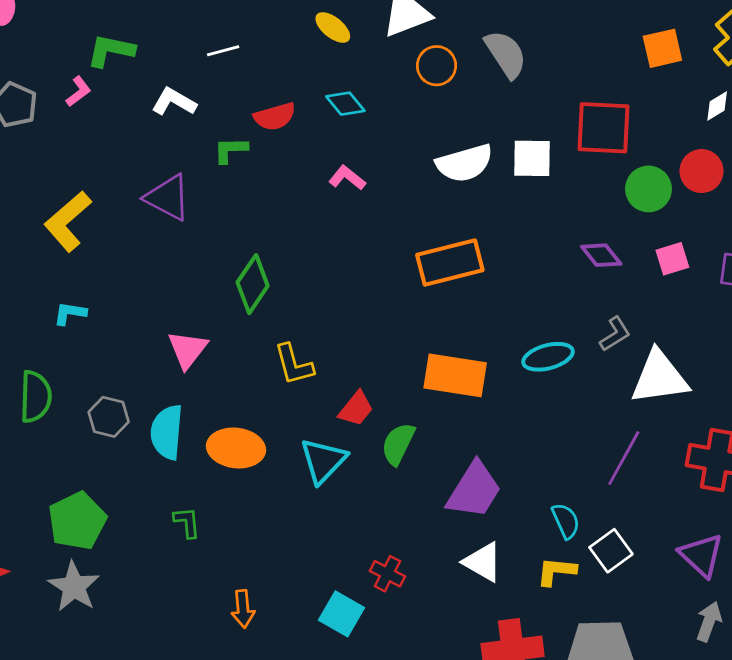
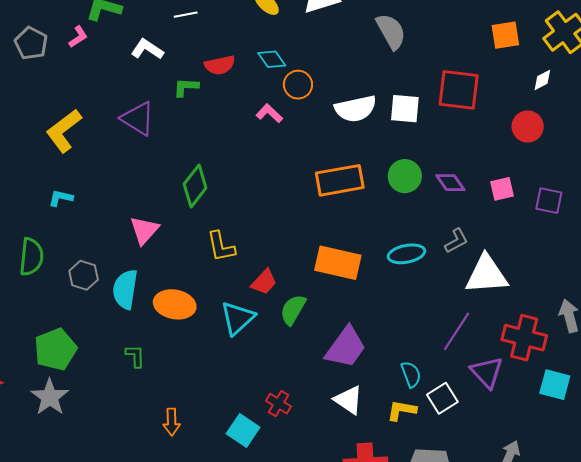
orange circle: (437, 66) -> (298, 85), moved
green circle: (648, 189) -> (405, 176), moved
purple triangle: (701, 555) -> (487, 372), moved

